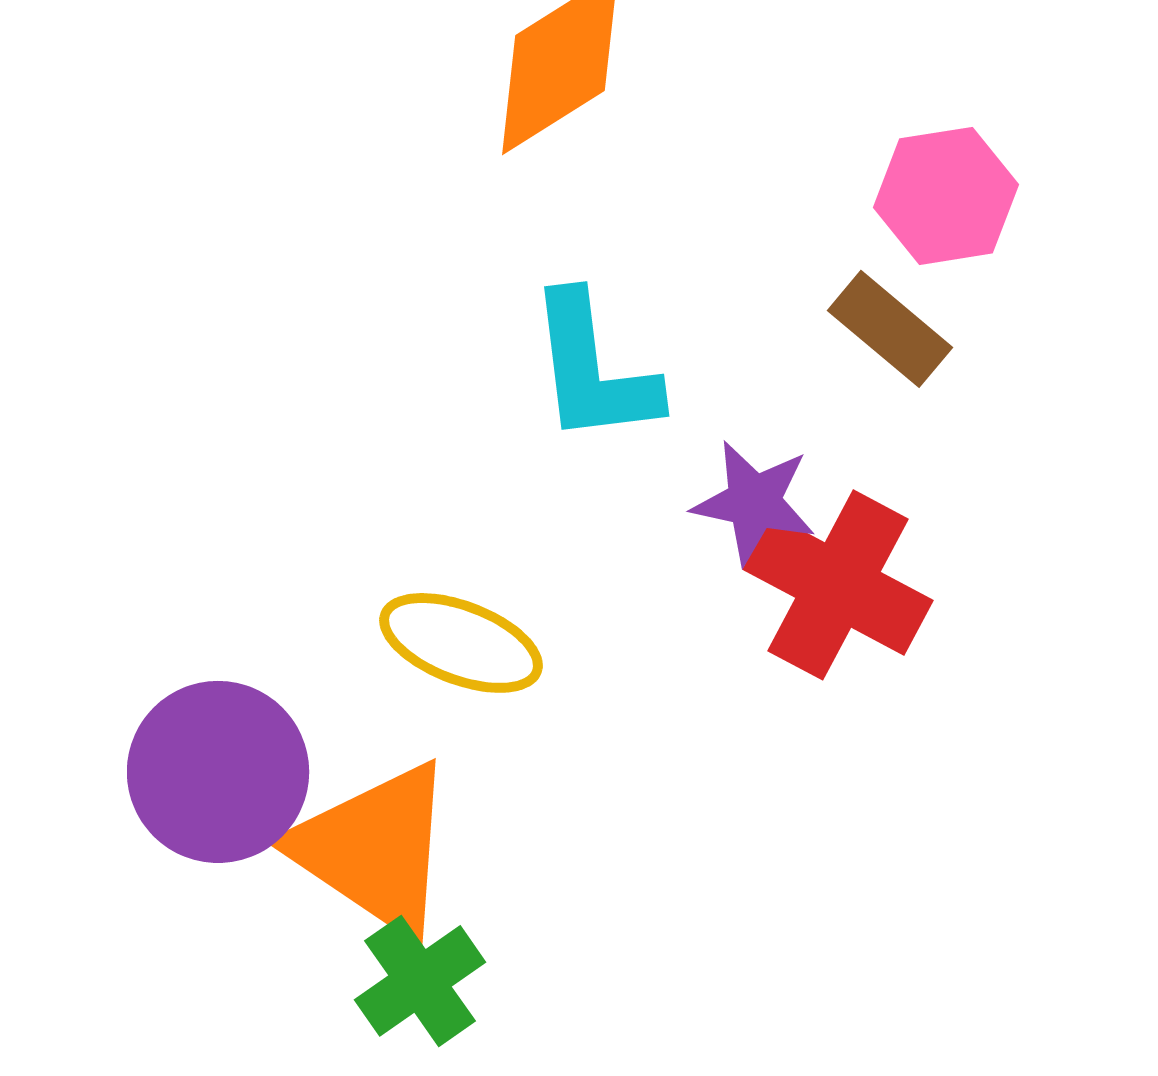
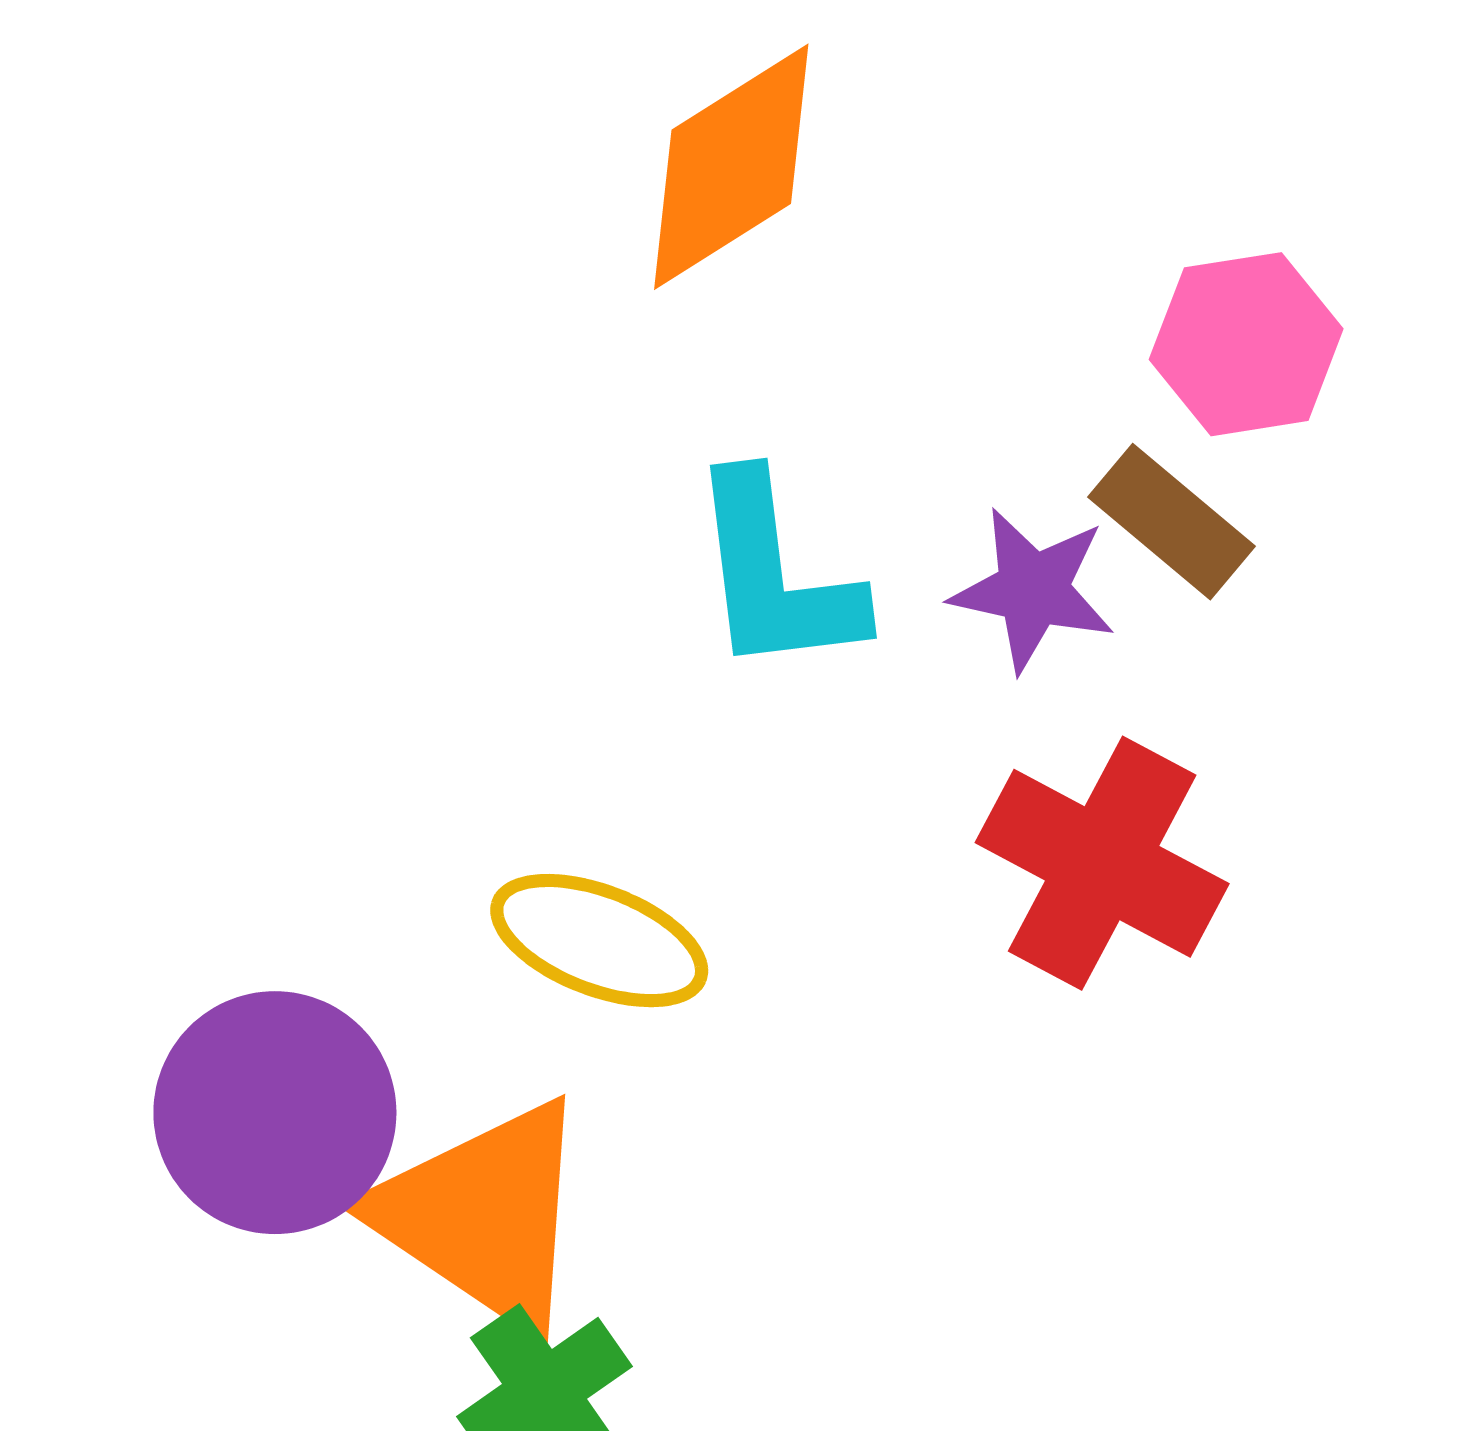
purple star: (754, 502) -> (1033, 590), moved

